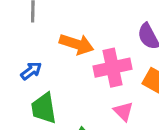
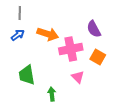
blue arrow: (31, 71) -> (18, 35), moved

